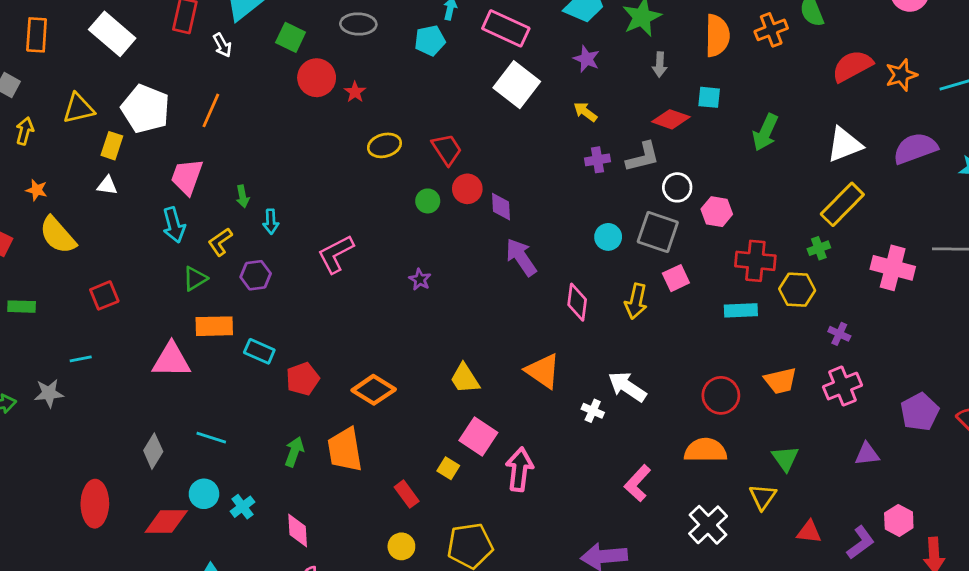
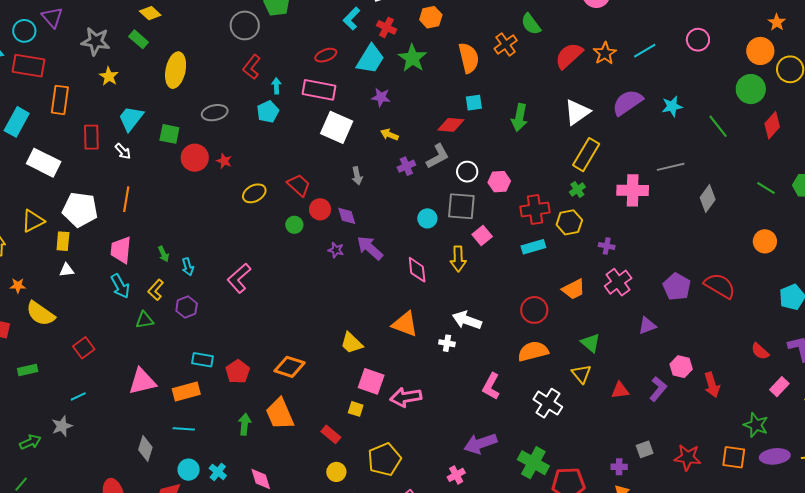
gray arrow: (660, 65) -> (357, 176), moved
green triangle: (195, 279) -> (145, 320), turned 36
purple star: (420, 279) -> (336, 250), moved
orange rectangle: (214, 326) -> (186, 391), moved
pink arrow: (519, 469) -> (406, 397), turned -92

